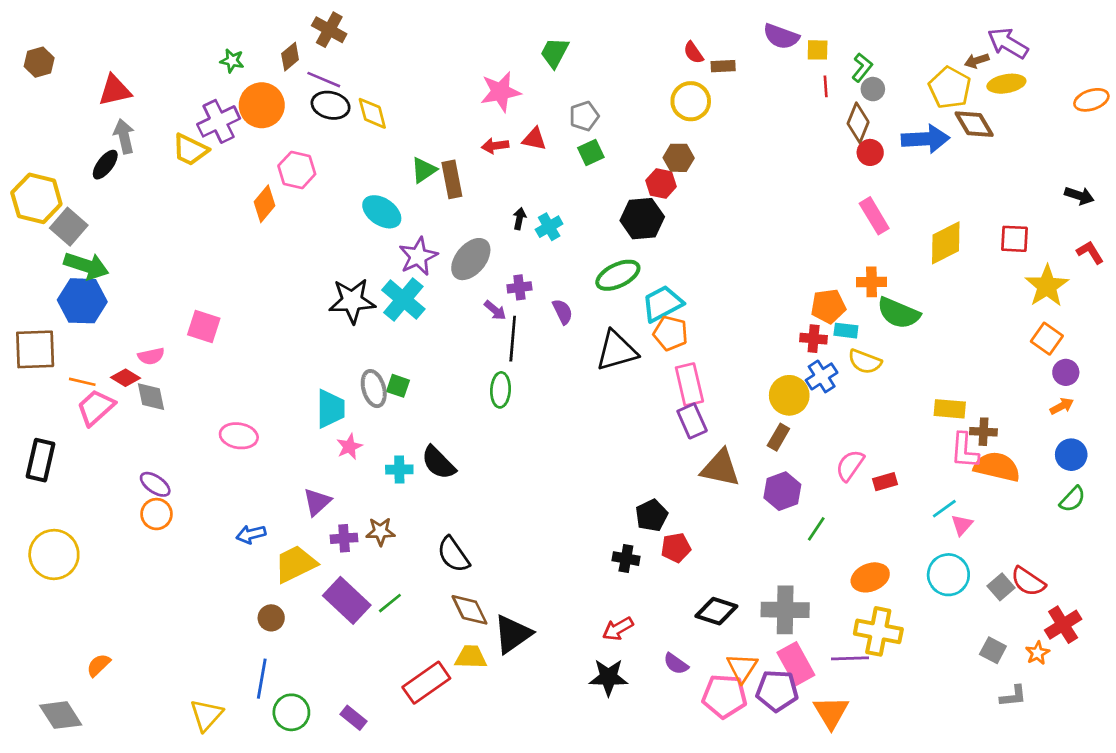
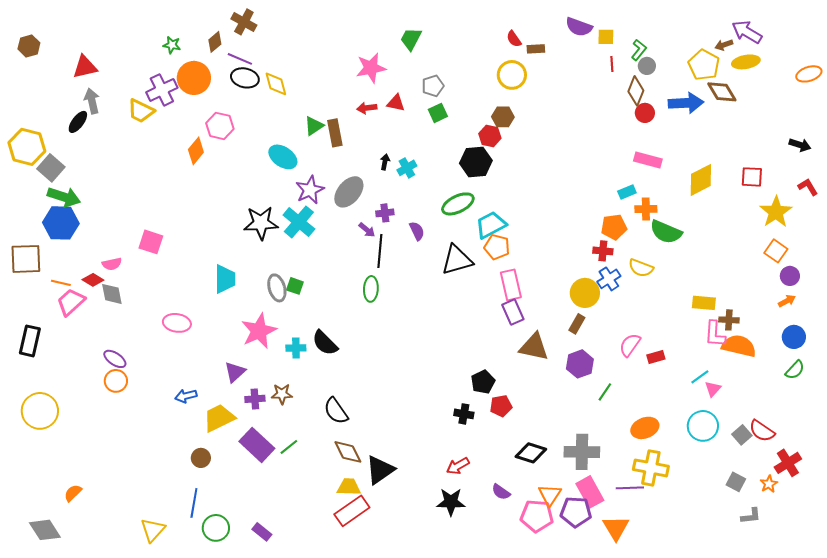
pink rectangle: (874, 216) -> (648, 160), turned -44
cyan rectangle: (846, 331) -> (627, 192), moved, turned -30
cyan trapezoid: (331, 409) -> (225, 279), moved
pink star: (349, 447) -> (259, 331), size x1.8
red rectangle: (426, 683) -> (352, 511), moved

